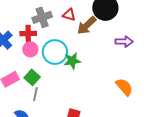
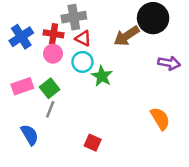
red triangle: (69, 15) -> (83, 38), moved
cyan circle: (55, 52) -> (82, 62), size x0.7
green star: (72, 61) -> (102, 76), turned 30

